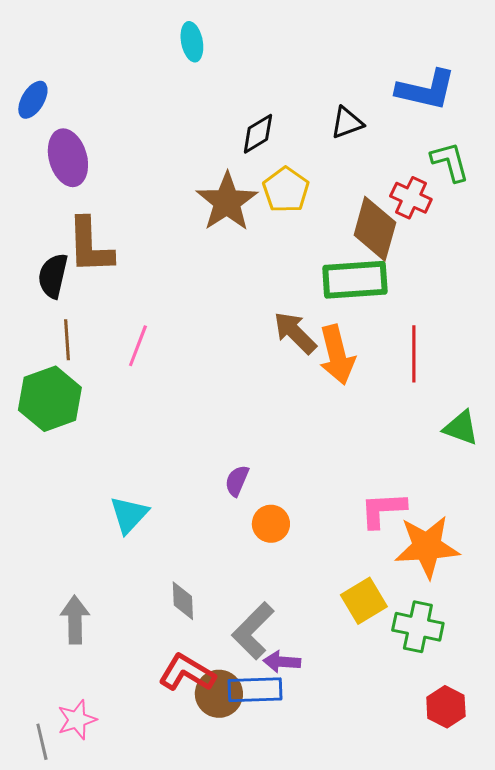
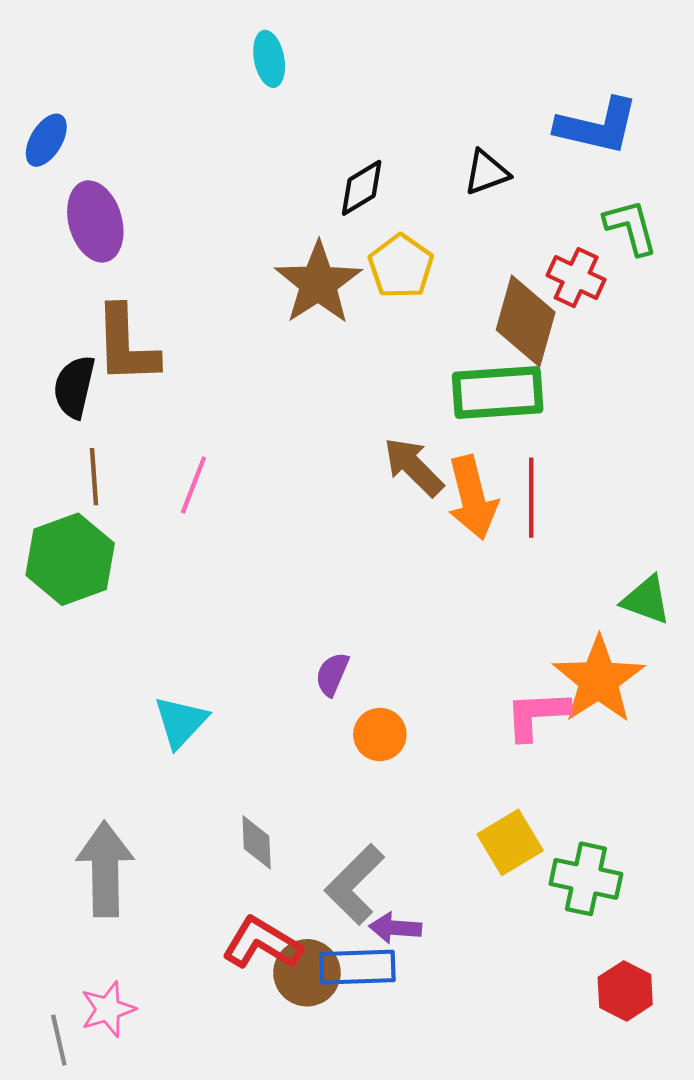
red line: (414, 354) -> (531, 498), moved
orange star: (427, 547) -> (599, 680), moved, turned -30
gray arrow: (75, 620) -> (105, 869), size x1.4

